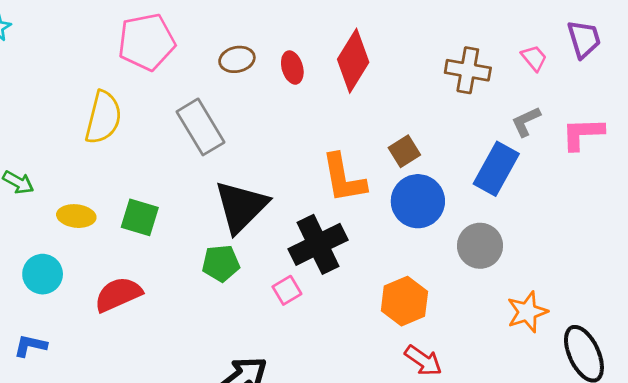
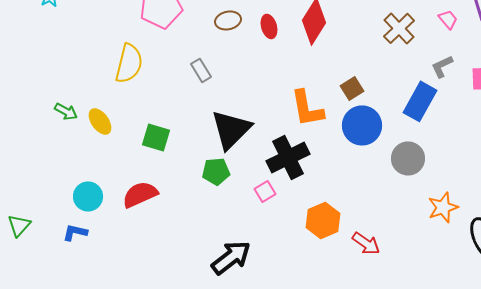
brown cross: (468, 70) -> (399, 28), turned 36
gray rectangle: (201, 127) -> (201, 70), size x0.6
yellow ellipse: (76, 216) -> (100, 121), moved, turned 48
cyan circle: (43, 274) -> (88, 196), moved
orange hexagon: (404, 301) -> (323, 220), moved

